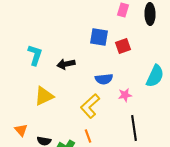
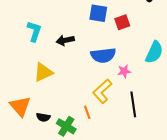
blue semicircle: (104, 79) -> (103, 55), size x1.4
yellow L-shape: (90, 106) -> (102, 91), moved
orange triangle: (21, 130) -> (20, 106), size x1.6

